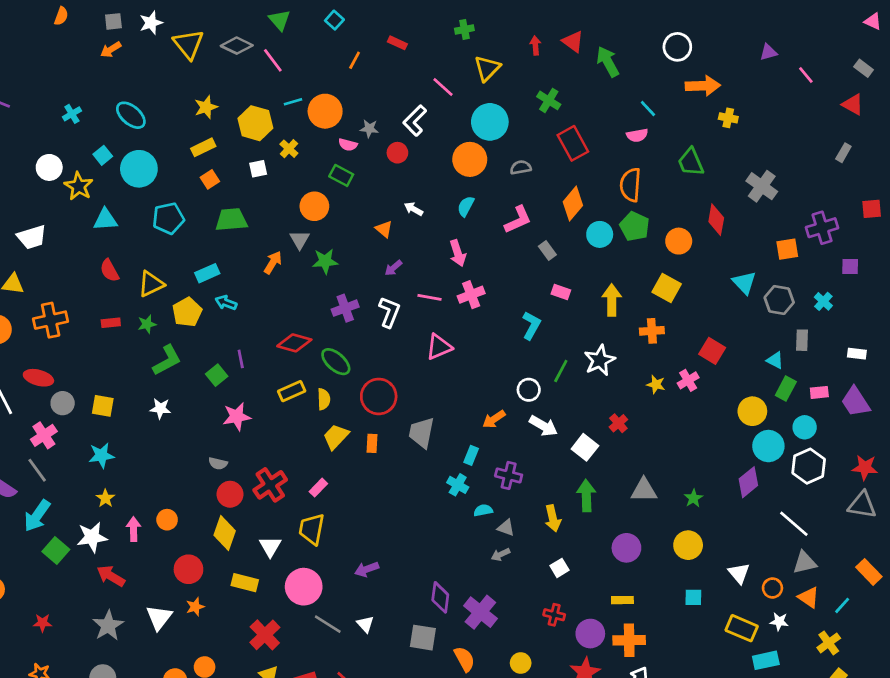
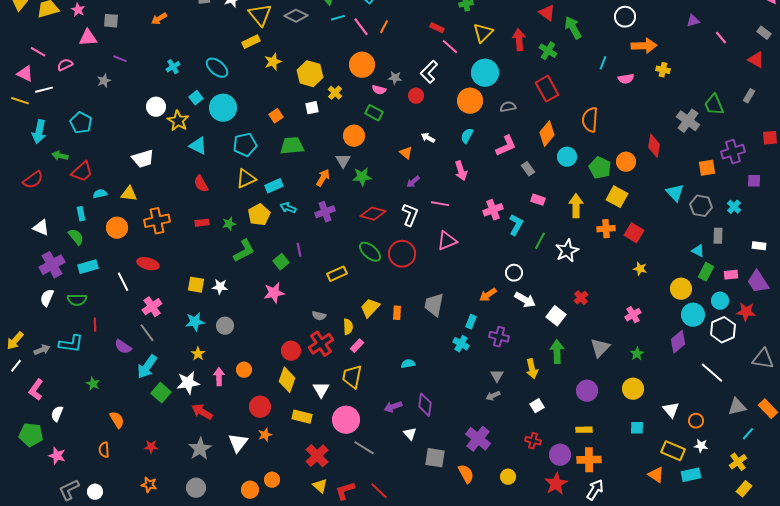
red rectangle: (397, 43) -> (437, 28), moved
red arrow: (535, 46) -> (519, 40), moved, size x1.5
orange arrow: (111, 50) -> (159, 19), moved
pink line: (273, 60) -> (361, 27), moved
green cross: (549, 100) -> (548, 51), moved
cyan line: (293, 102) -> (338, 18), moved
cyan line: (648, 108) -> (603, 63), turned 64
pink semicircle: (637, 135) -> (626, 79), moved
yellow rectangle: (203, 147) -> (251, 42), moved
green trapezoid: (691, 162) -> (714, 105), moved
cyan triangle: (105, 220) -> (198, 146), turned 30
green pentagon: (634, 226) -> (600, 168), moved
yellow triangle: (151, 284) -> (246, 179), moved
pink cross: (471, 295) -> (493, 210), moved
purple cross: (345, 308) -> (325, 212), moved
red diamond: (294, 343) -> (373, 214), moved
red square: (712, 351) -> (634, 233), moved
green line: (561, 371) -> (540, 241), moved
pink cross: (688, 380) -> (633, 315), moved
yellow star: (656, 384) -> (640, 269), moved
red circle: (379, 396) -> (402, 254), moved
yellow semicircle: (324, 399) -> (348, 327), moved
gray circle: (63, 403) -> (225, 326), moved
white star: (160, 409) -> (220, 287), moved
pink star: (237, 417) -> (274, 293), moved
gray semicircle: (218, 463) -> (319, 316), moved
red star: (865, 467) -> (746, 312), moved
gray triangle: (644, 490) -> (600, 348), turned -45
cyan semicircle: (483, 510) -> (408, 364), moved
gray triangle: (506, 528) -> (497, 376), turned 40
gray triangle: (805, 563) -> (737, 407), moved
purple diamond: (440, 597) -> (425, 405), moved
orange triangle: (809, 597) -> (656, 475), moved
white triangle: (365, 624) -> (410, 434), moved

